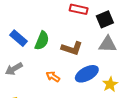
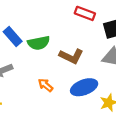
green semicircle: (42, 41) -> (39, 43), turned 48

